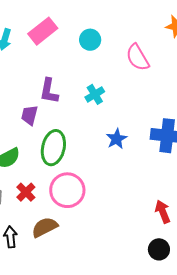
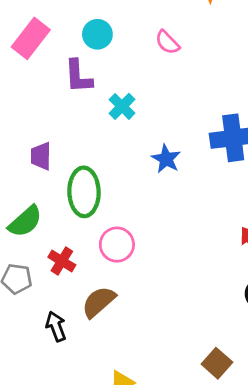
pink semicircle: (138, 57) -> (167, 42), size x0.7
purple L-shape: (49, 91) -> (78, 76), moved
pink circle: (67, 190) -> (117, 245), size x0.7

